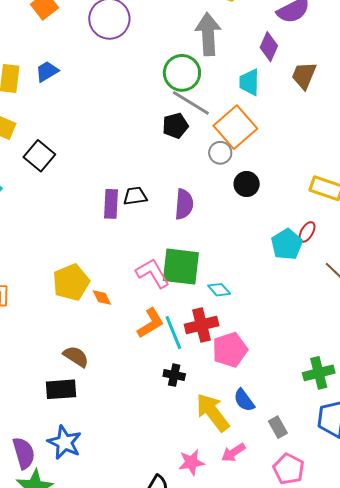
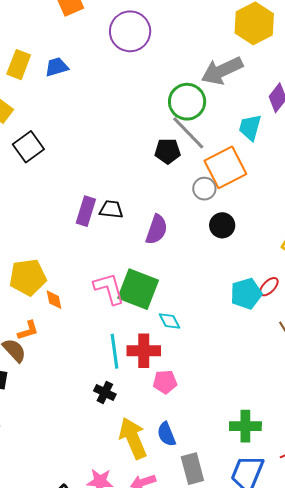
gray arrow: (208, 34) -> (222, 71), turned -126
orange L-shape: (151, 323) -> (28, 330), moved, size x0.7
pink pentagon: (230, 350) -> (165, 382), size x0.7
gray rectangle: (278, 427) -> (192, 469), size x1.4

